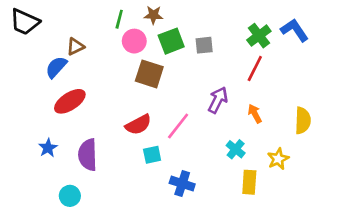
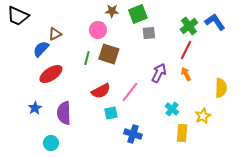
green line: (119, 19) -> (87, 58), moved
green square: (171, 41) -> (138, 14), moved
orange arrow: (255, 114) -> (186, 74), moved

